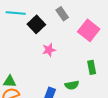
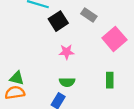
gray rectangle: (62, 14) -> (89, 15), turned -32
green semicircle: (72, 85) -> (67, 82), moved

